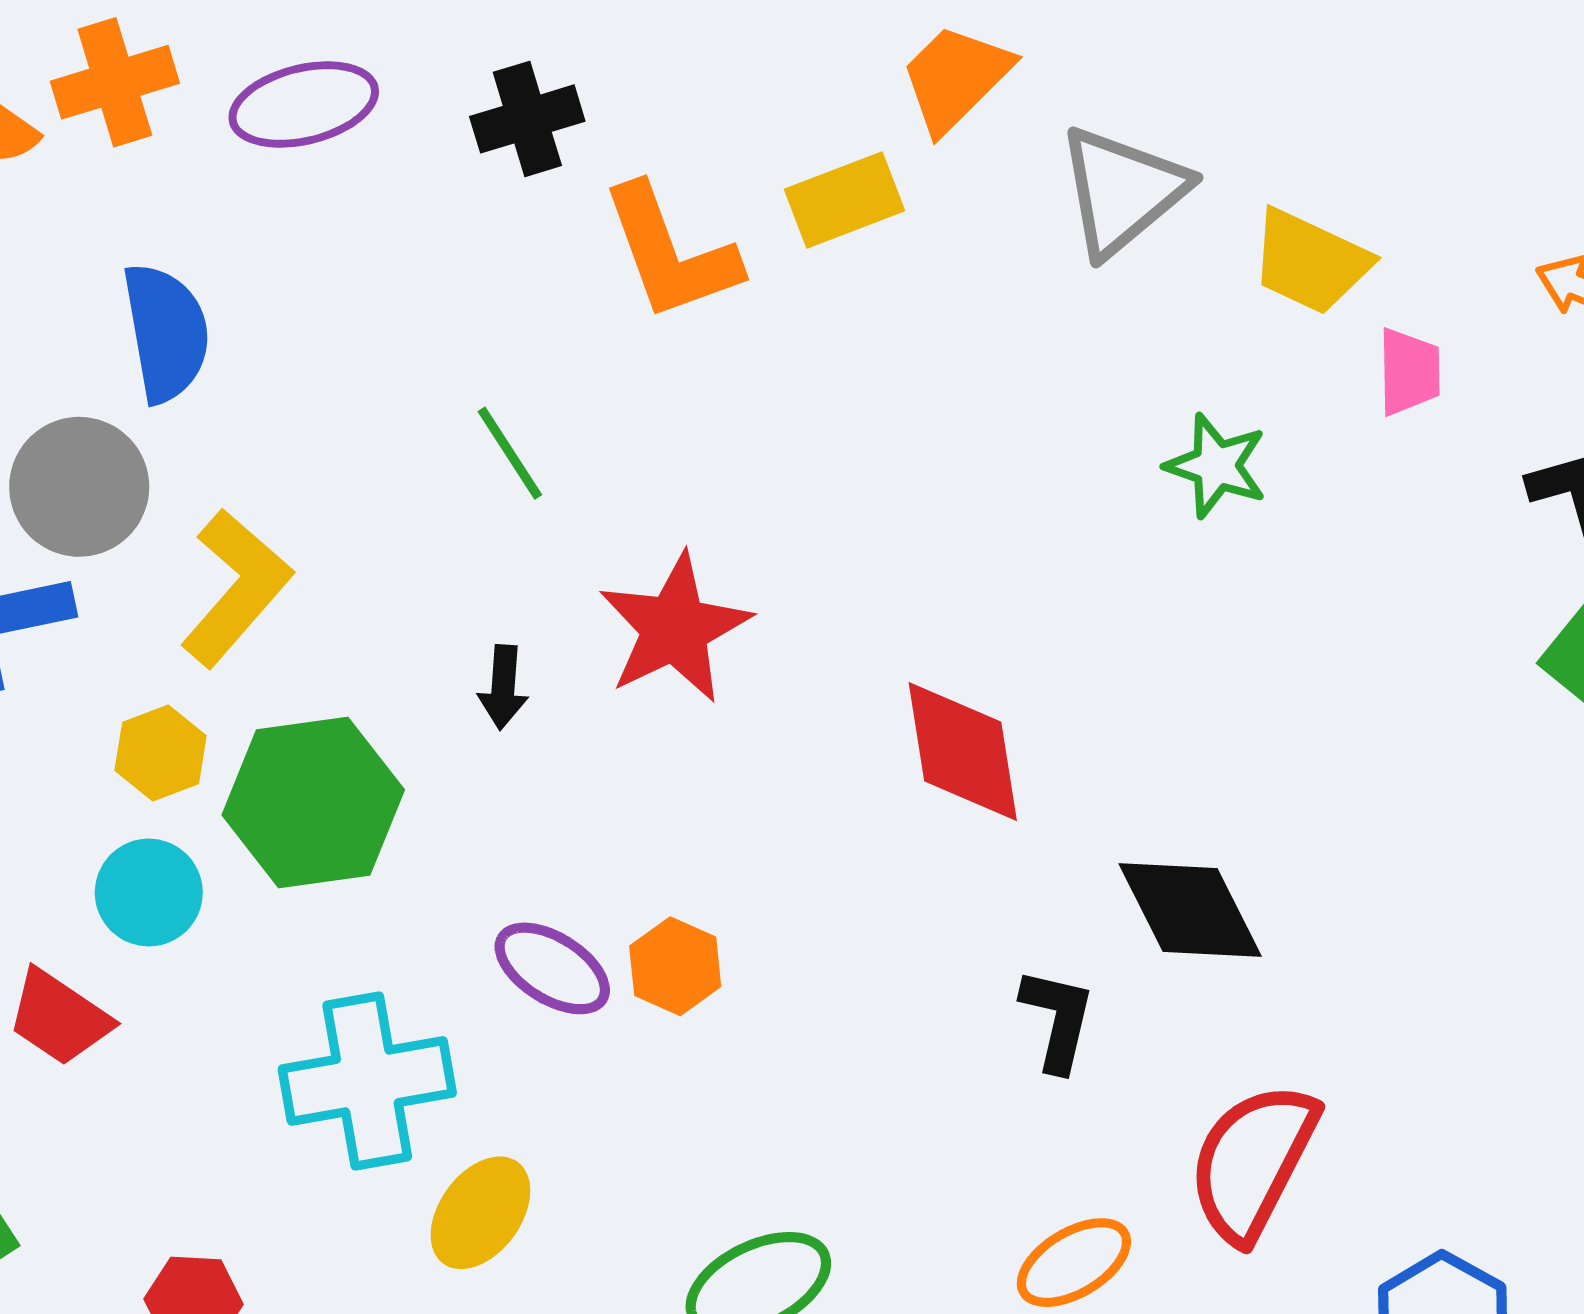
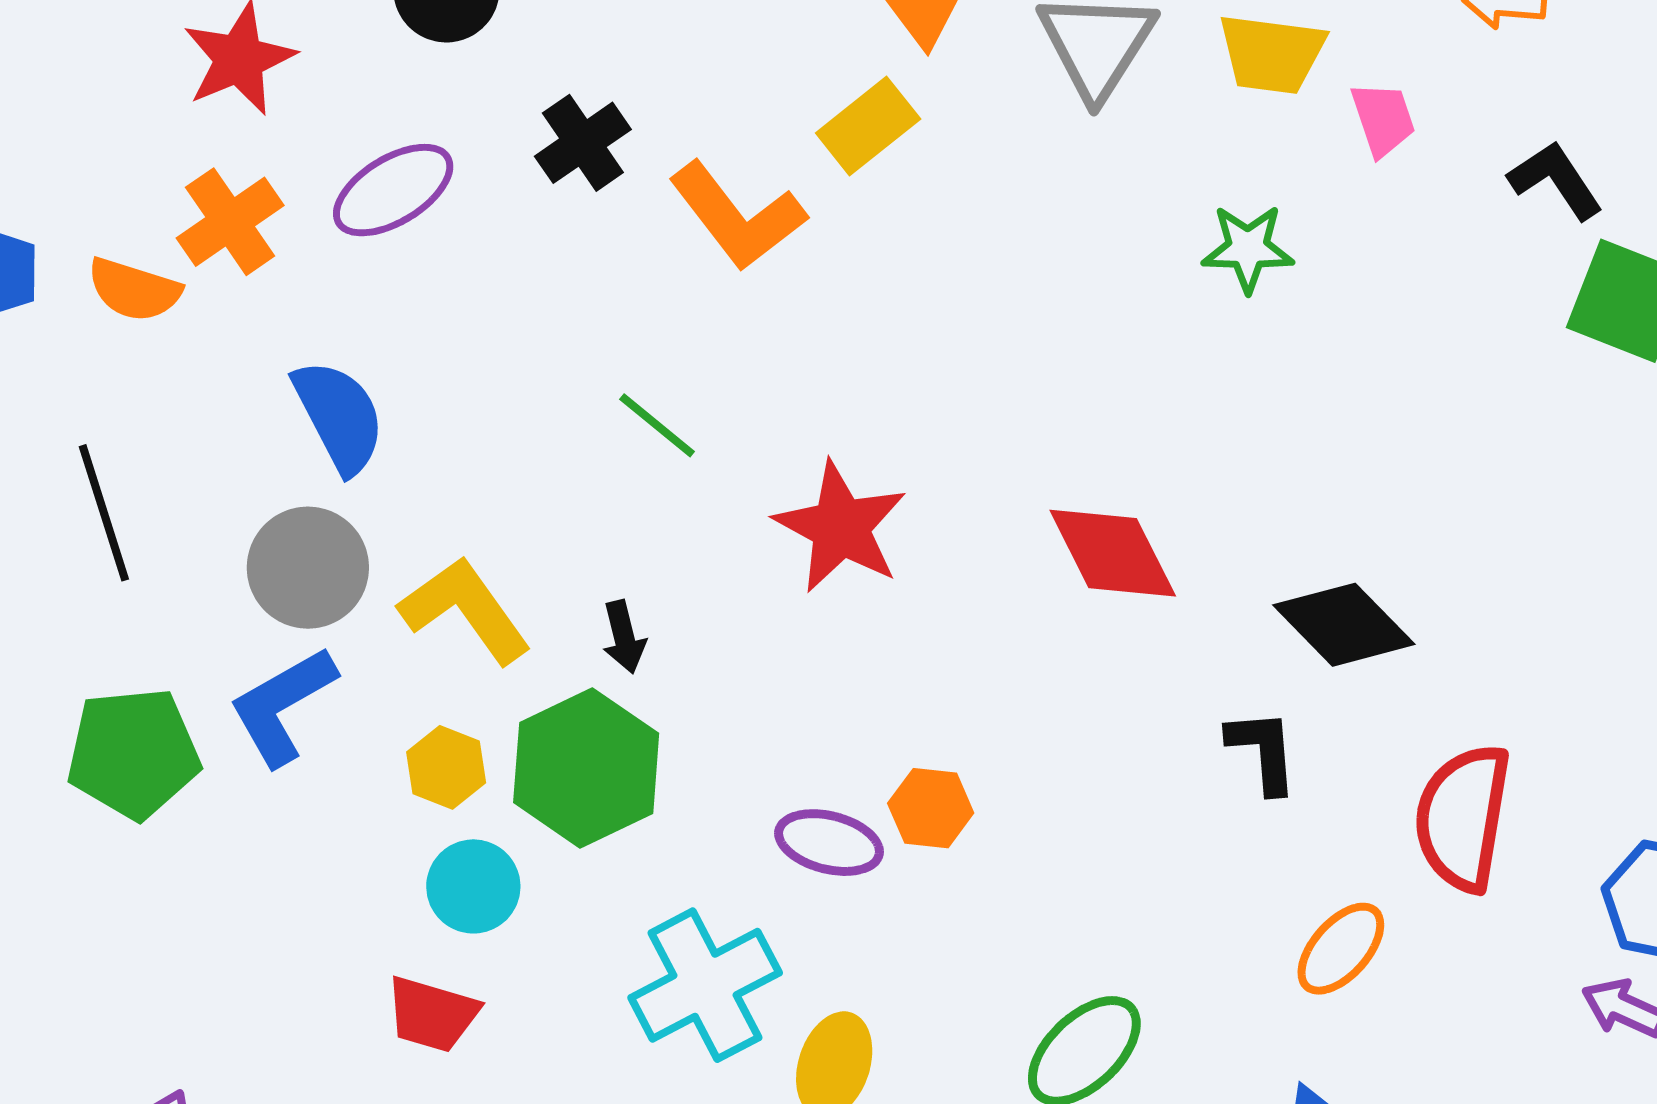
yellow L-shape: (236, 588) -> (465, 610), turned -59
black arrow: (503, 687) -> (624, 637), moved

